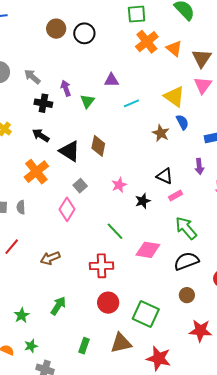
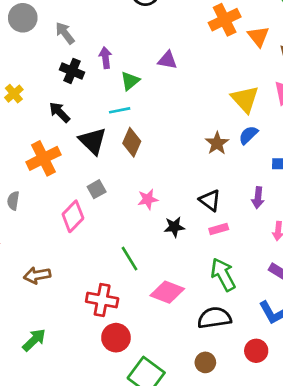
cyan line: (131, 103) -> (120, 110), moved
blue semicircle: (182, 122) -> (248, 135), turned -119
red circle: (108, 303) -> (116, 338), moved

